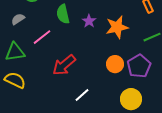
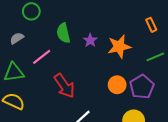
red arrow: (64, 65) -> (64, 86), turned -85

